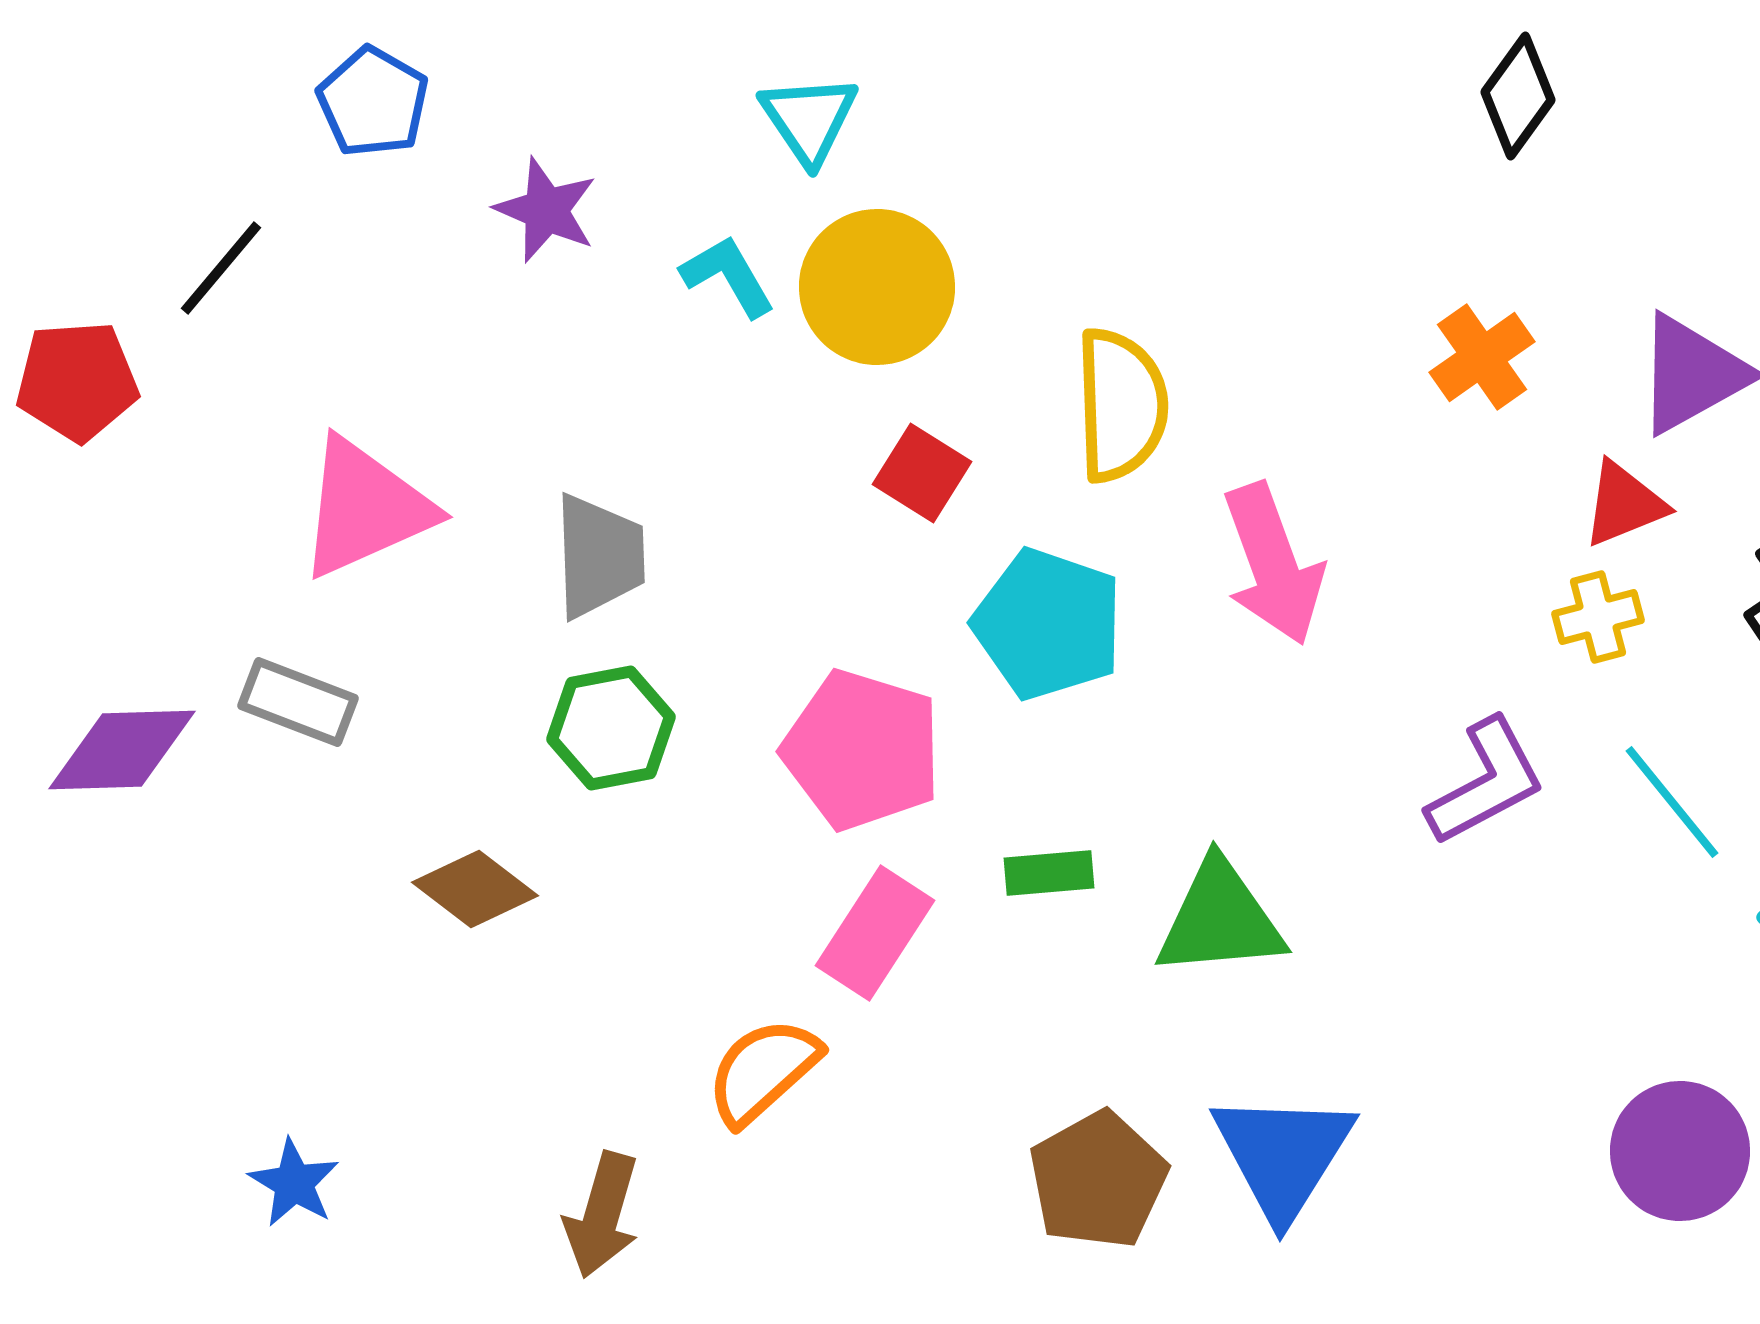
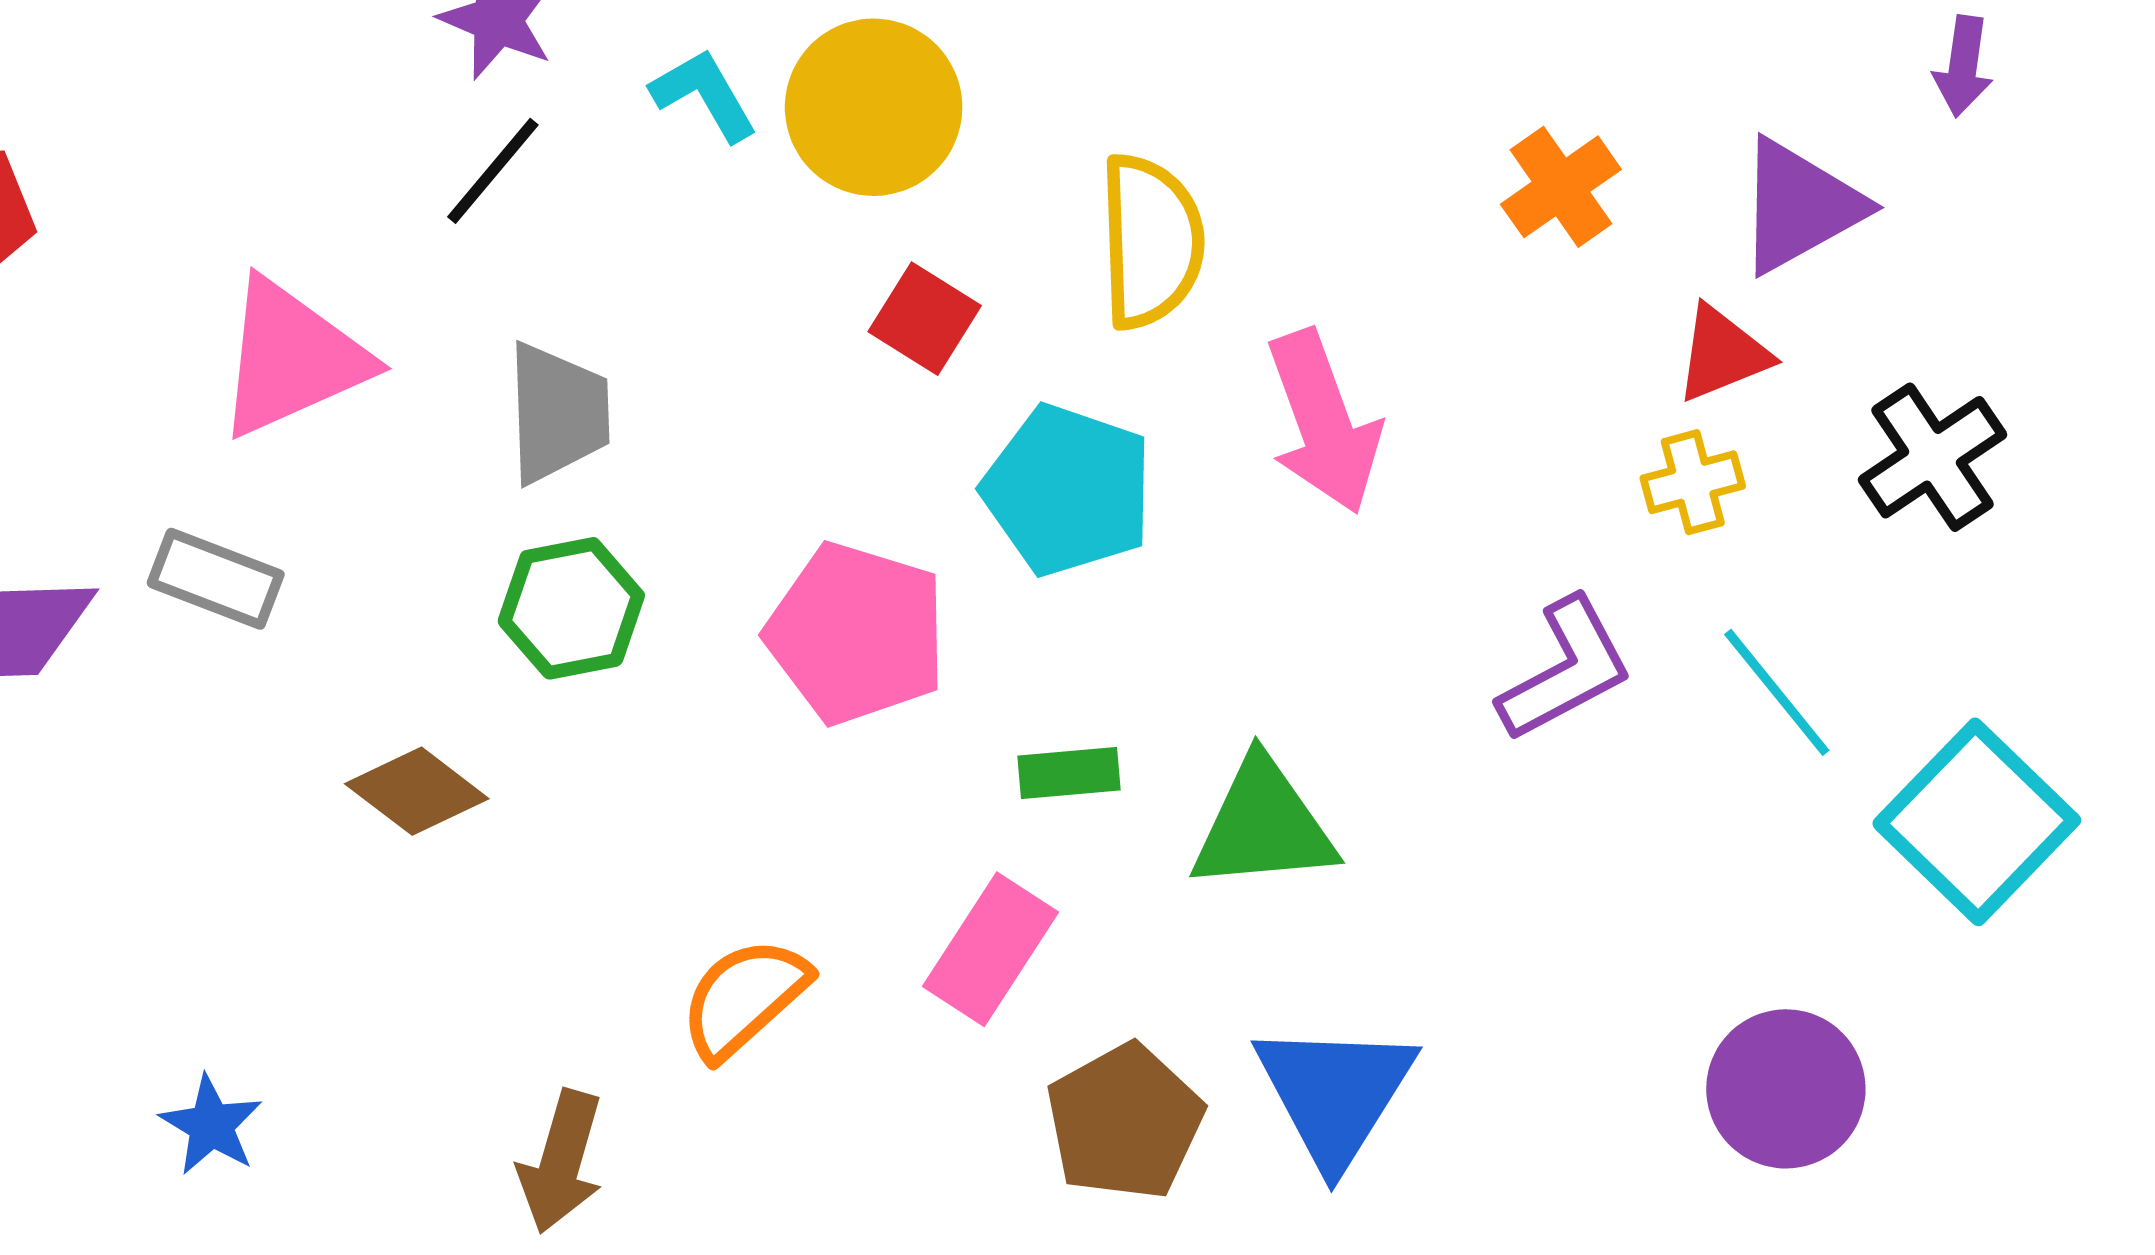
black line: (221, 268) -> (493, 171), moved
pink rectangle: (875, 933) -> (991, 949), moved

